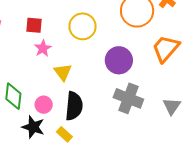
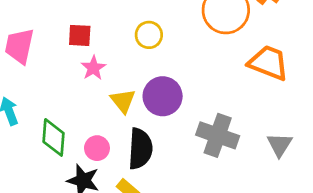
yellow circle: (82, 26) -> (149, 35), size x0.7
orange trapezoid: (166, 49) -> (268, 63), turned 72
purple circle: (119, 60) -> (163, 96), moved

